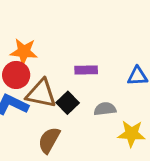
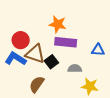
orange star: (24, 52) -> (58, 24), moved
purple rectangle: (86, 70) -> (66, 42), size x1.5

